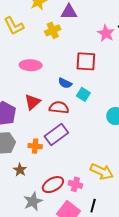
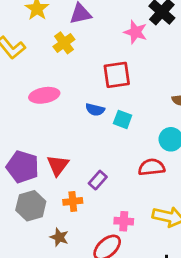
red triangle: (32, 102) -> (58, 165), moved
red semicircle: (59, 107) -> (152, 167), moved
purple rectangle: (56, 134) -> (98, 180), size x0.6
pink cross: (75, 184) -> (124, 221), moved

